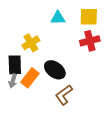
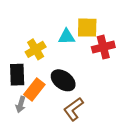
yellow square: (89, 17) -> (87, 28), moved
cyan triangle: (58, 18) -> (67, 37), moved
gray arrow: (13, 81) -> (21, 104), moved

